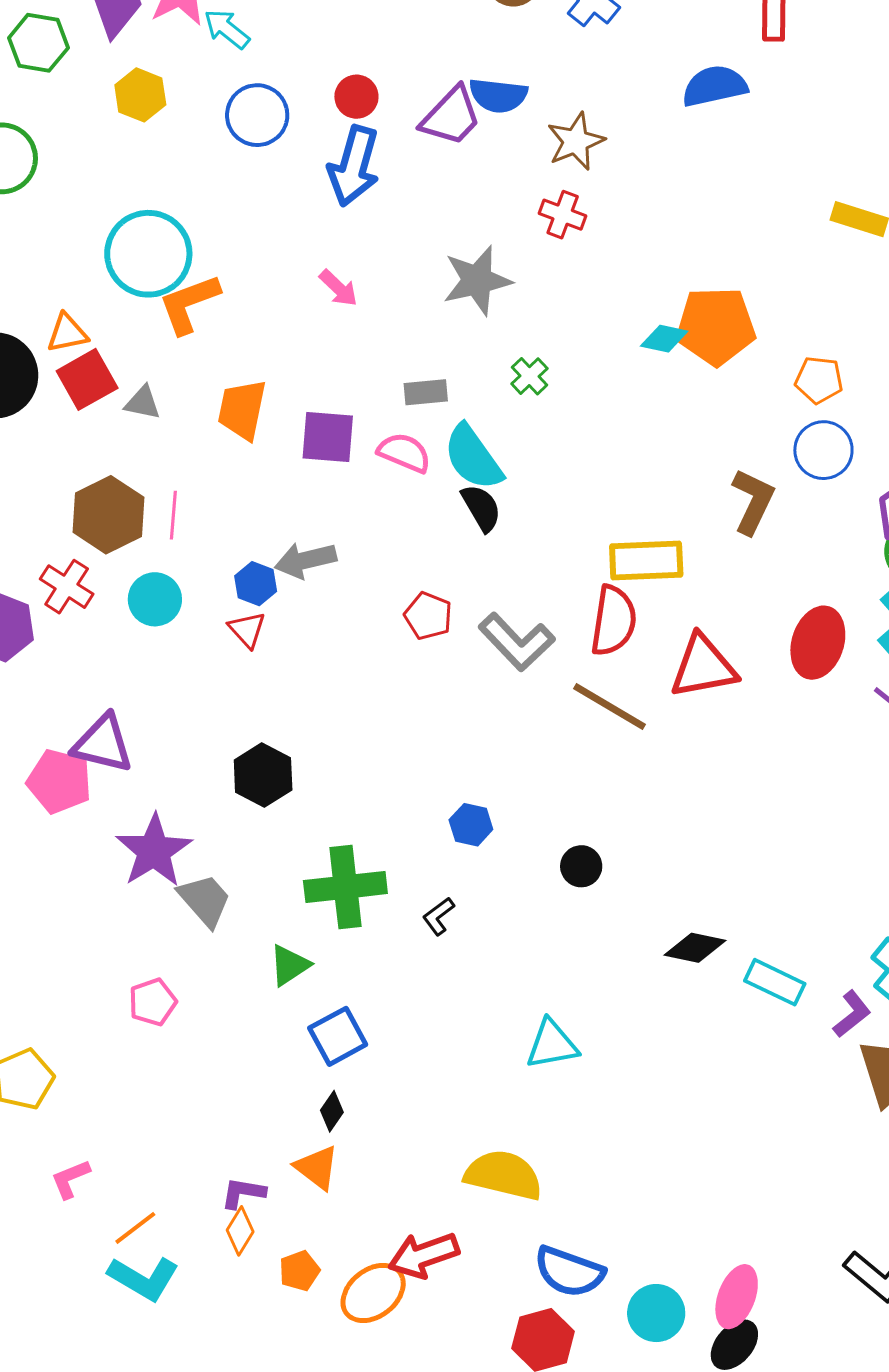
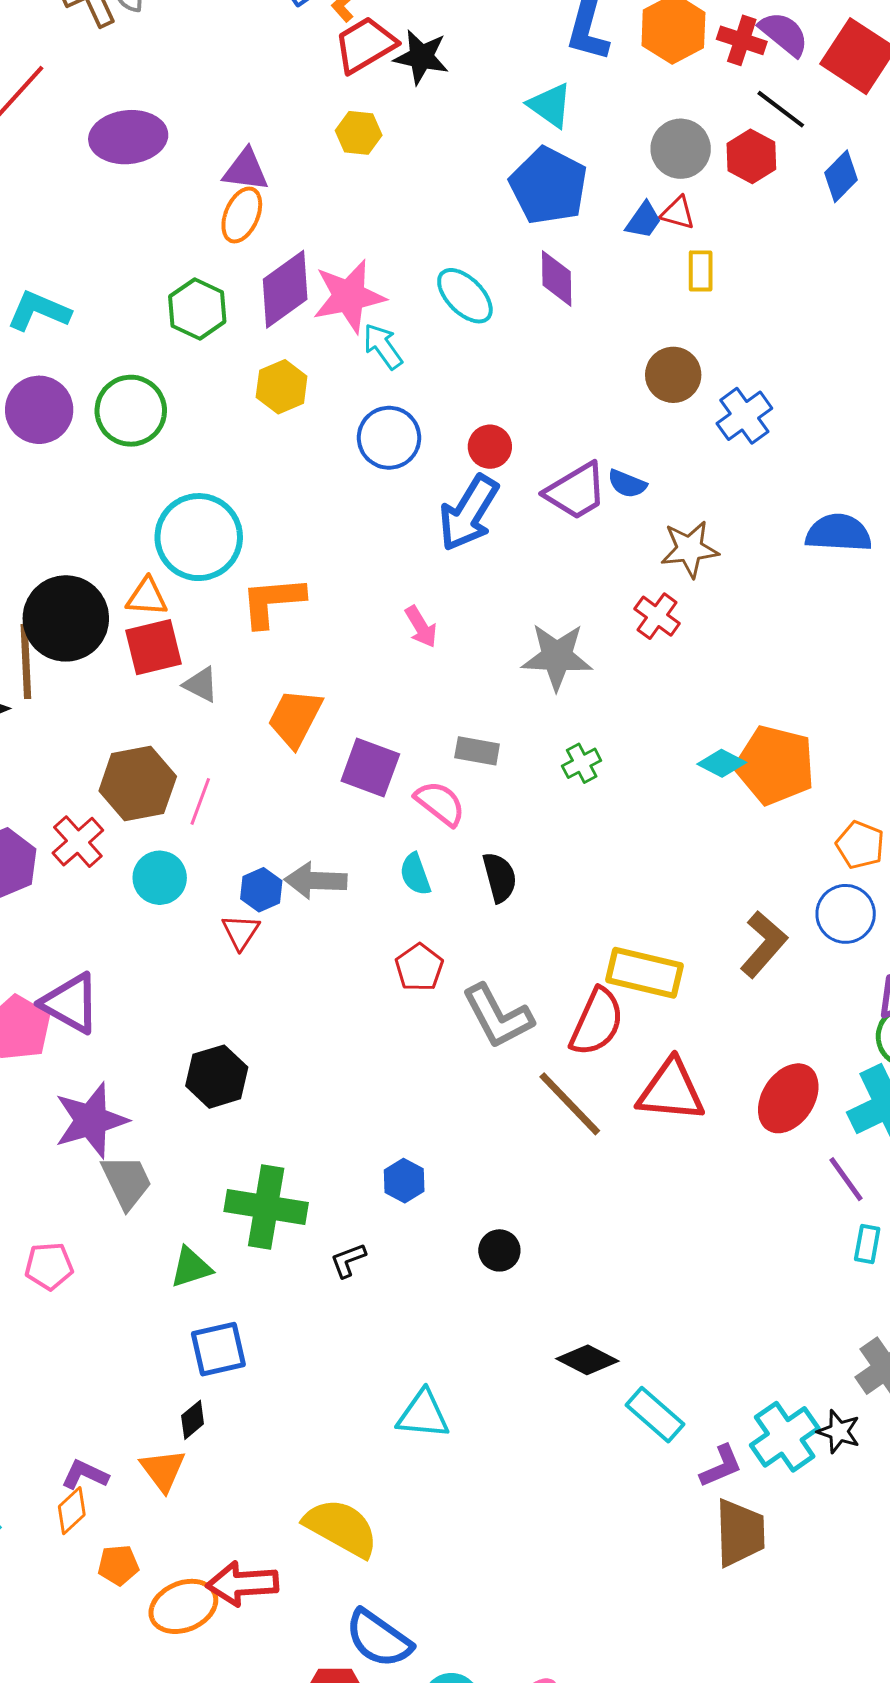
blue semicircle: (498, 95) -> (627, 484), size x0.7
cyan circle: (148, 254) -> (199, 537), moved
cyan semicircle: (473, 457) -> (415, 874), moved, size x0.6

